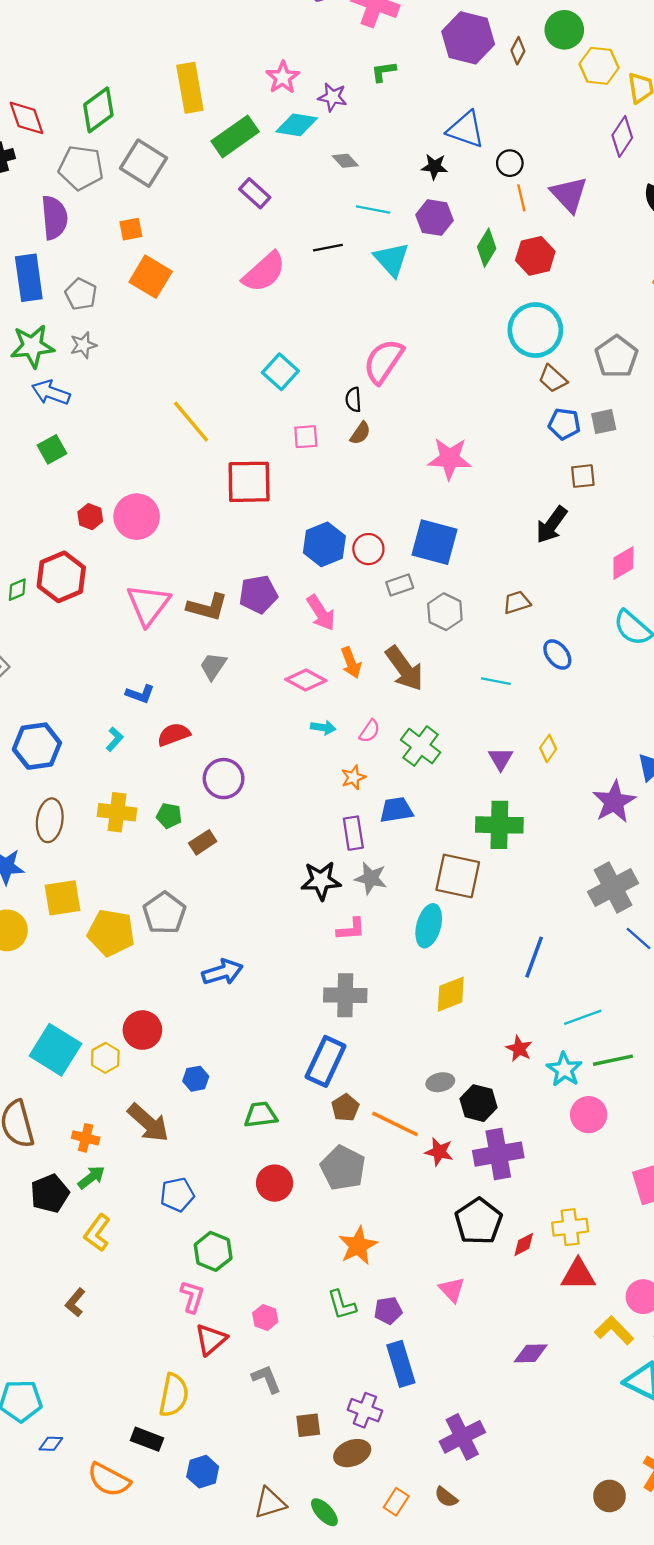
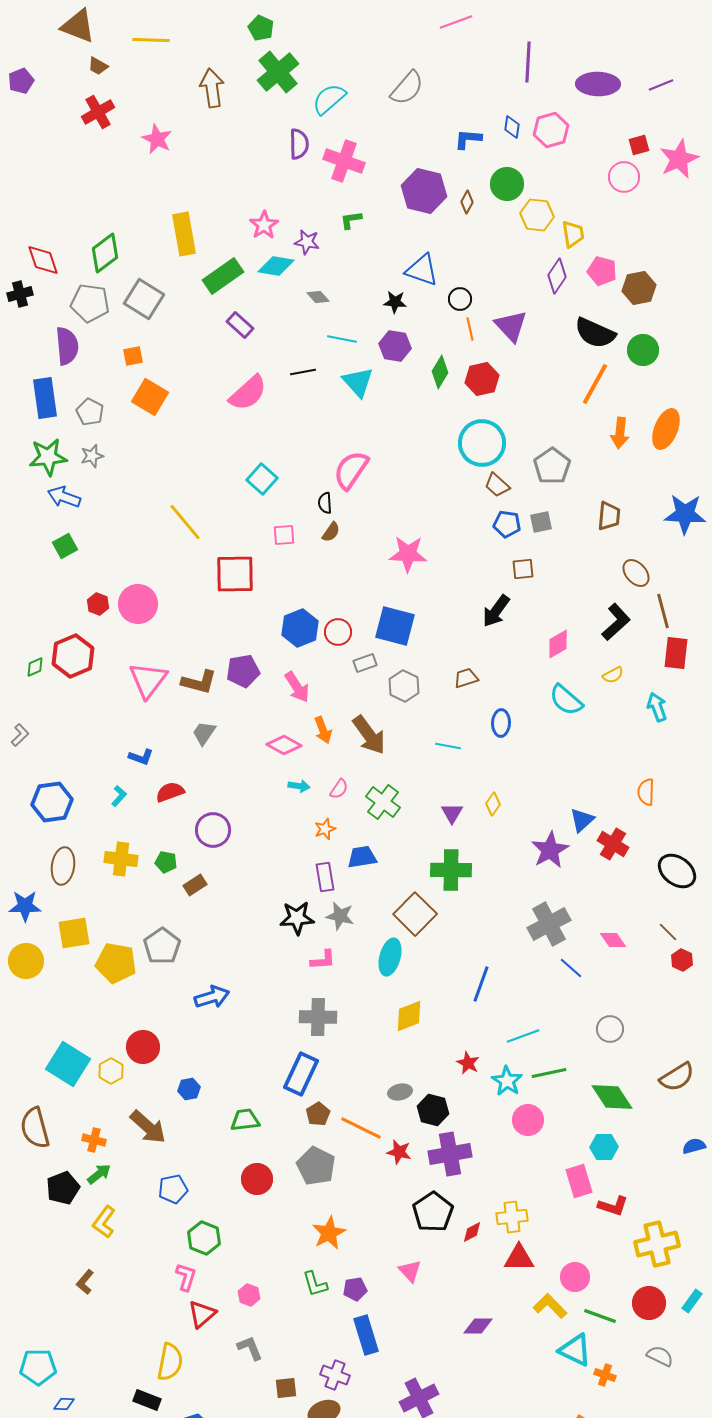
blue ellipse: (557, 655) -> (501, 723), turned 40
brown square: (458, 876) -> (415, 914), turned 33

